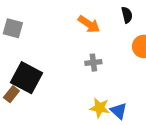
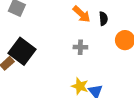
black semicircle: (127, 15) -> (103, 19), moved

